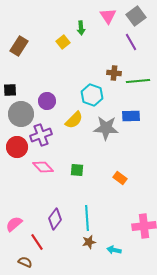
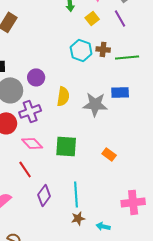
yellow square: (63, 42) -> (92, 18), moved
cyan hexagon: (92, 95) -> (81, 50), moved
yellow semicircle: (74, 120) -> (63, 96), turned -36
green square: (77, 170) -> (66, 146), size x1.6
red line: (37, 242) -> (25, 169), moved

